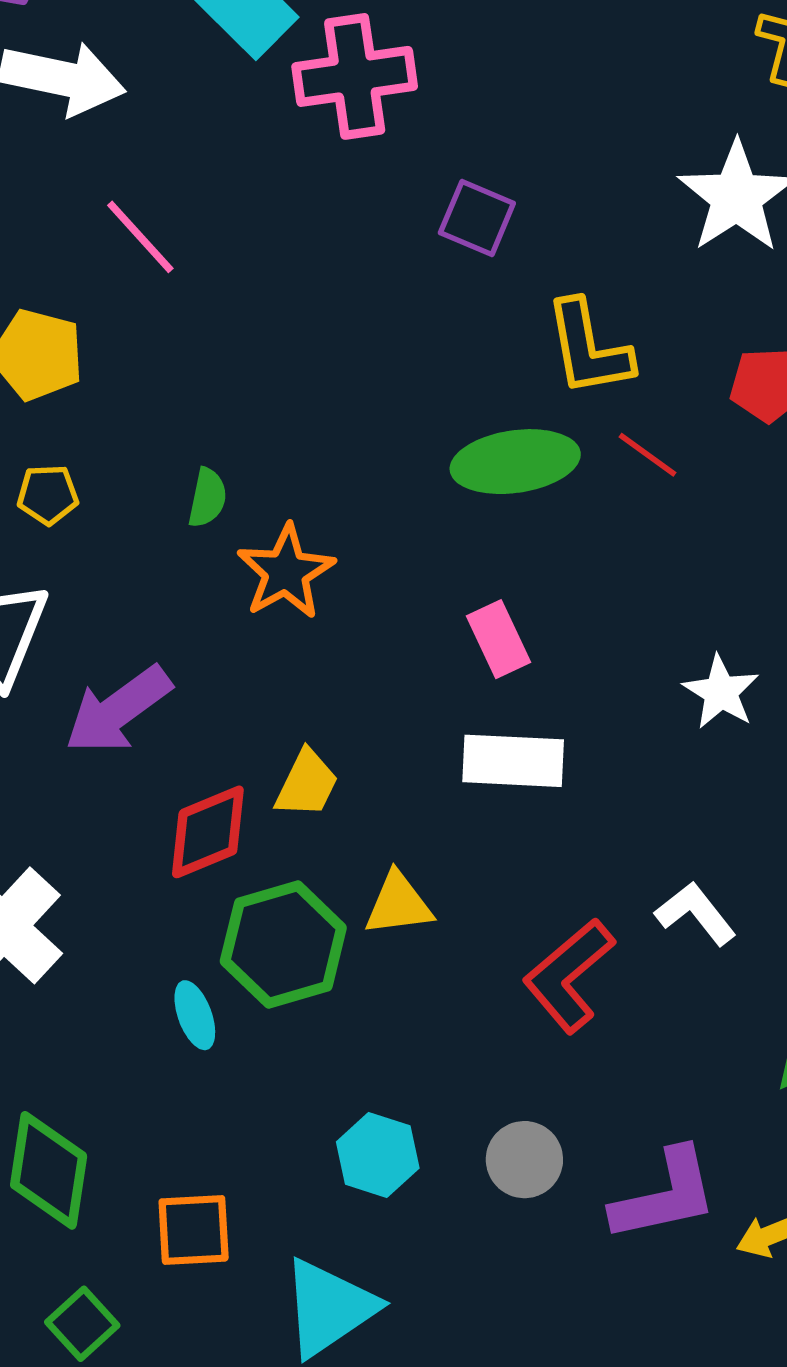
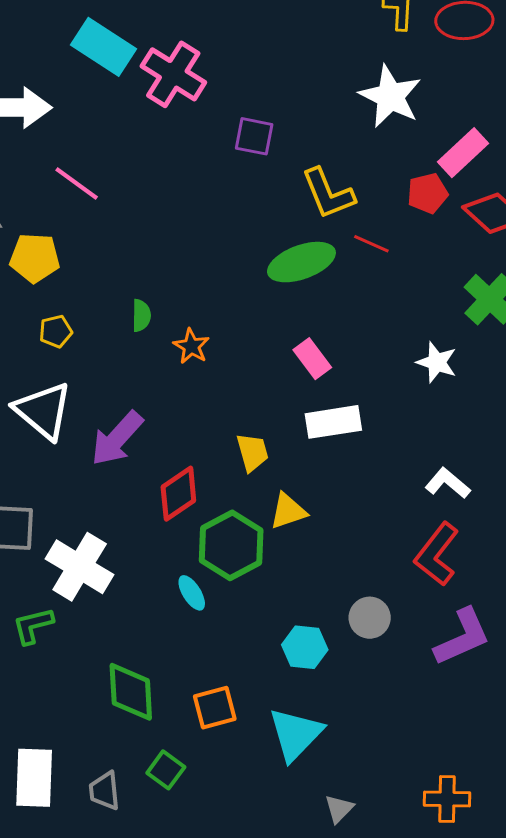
pink cross: (355, 76) -> (173, 74), turned -38
orange star: (286, 572) -> (191, 346), size x0.7
yellow trapezoid: (307, 784) -> (252, 452), moved, turned -30
red L-shape: (569, 976) -> (437, 554), moved
gray circle: (524, 1160) -> (370, 618), moved

